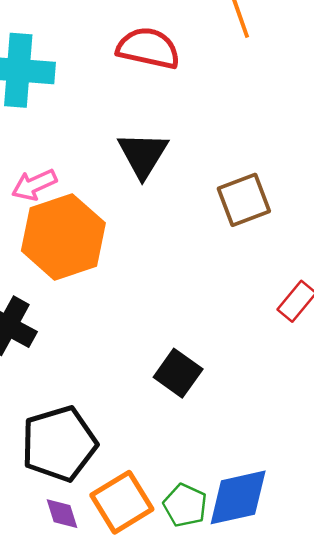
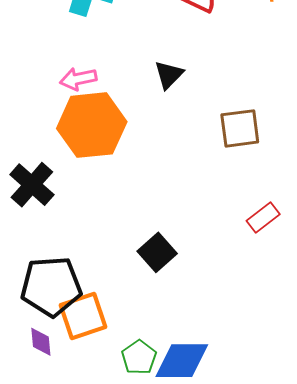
black triangle: (143, 155) -> (169, 75), size x0.7
orange square: (122, 502) -> (83, 316), moved

